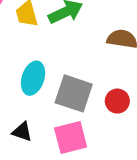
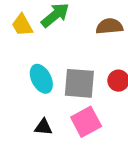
cyan ellipse: (33, 78) -> (41, 79), turned -32

